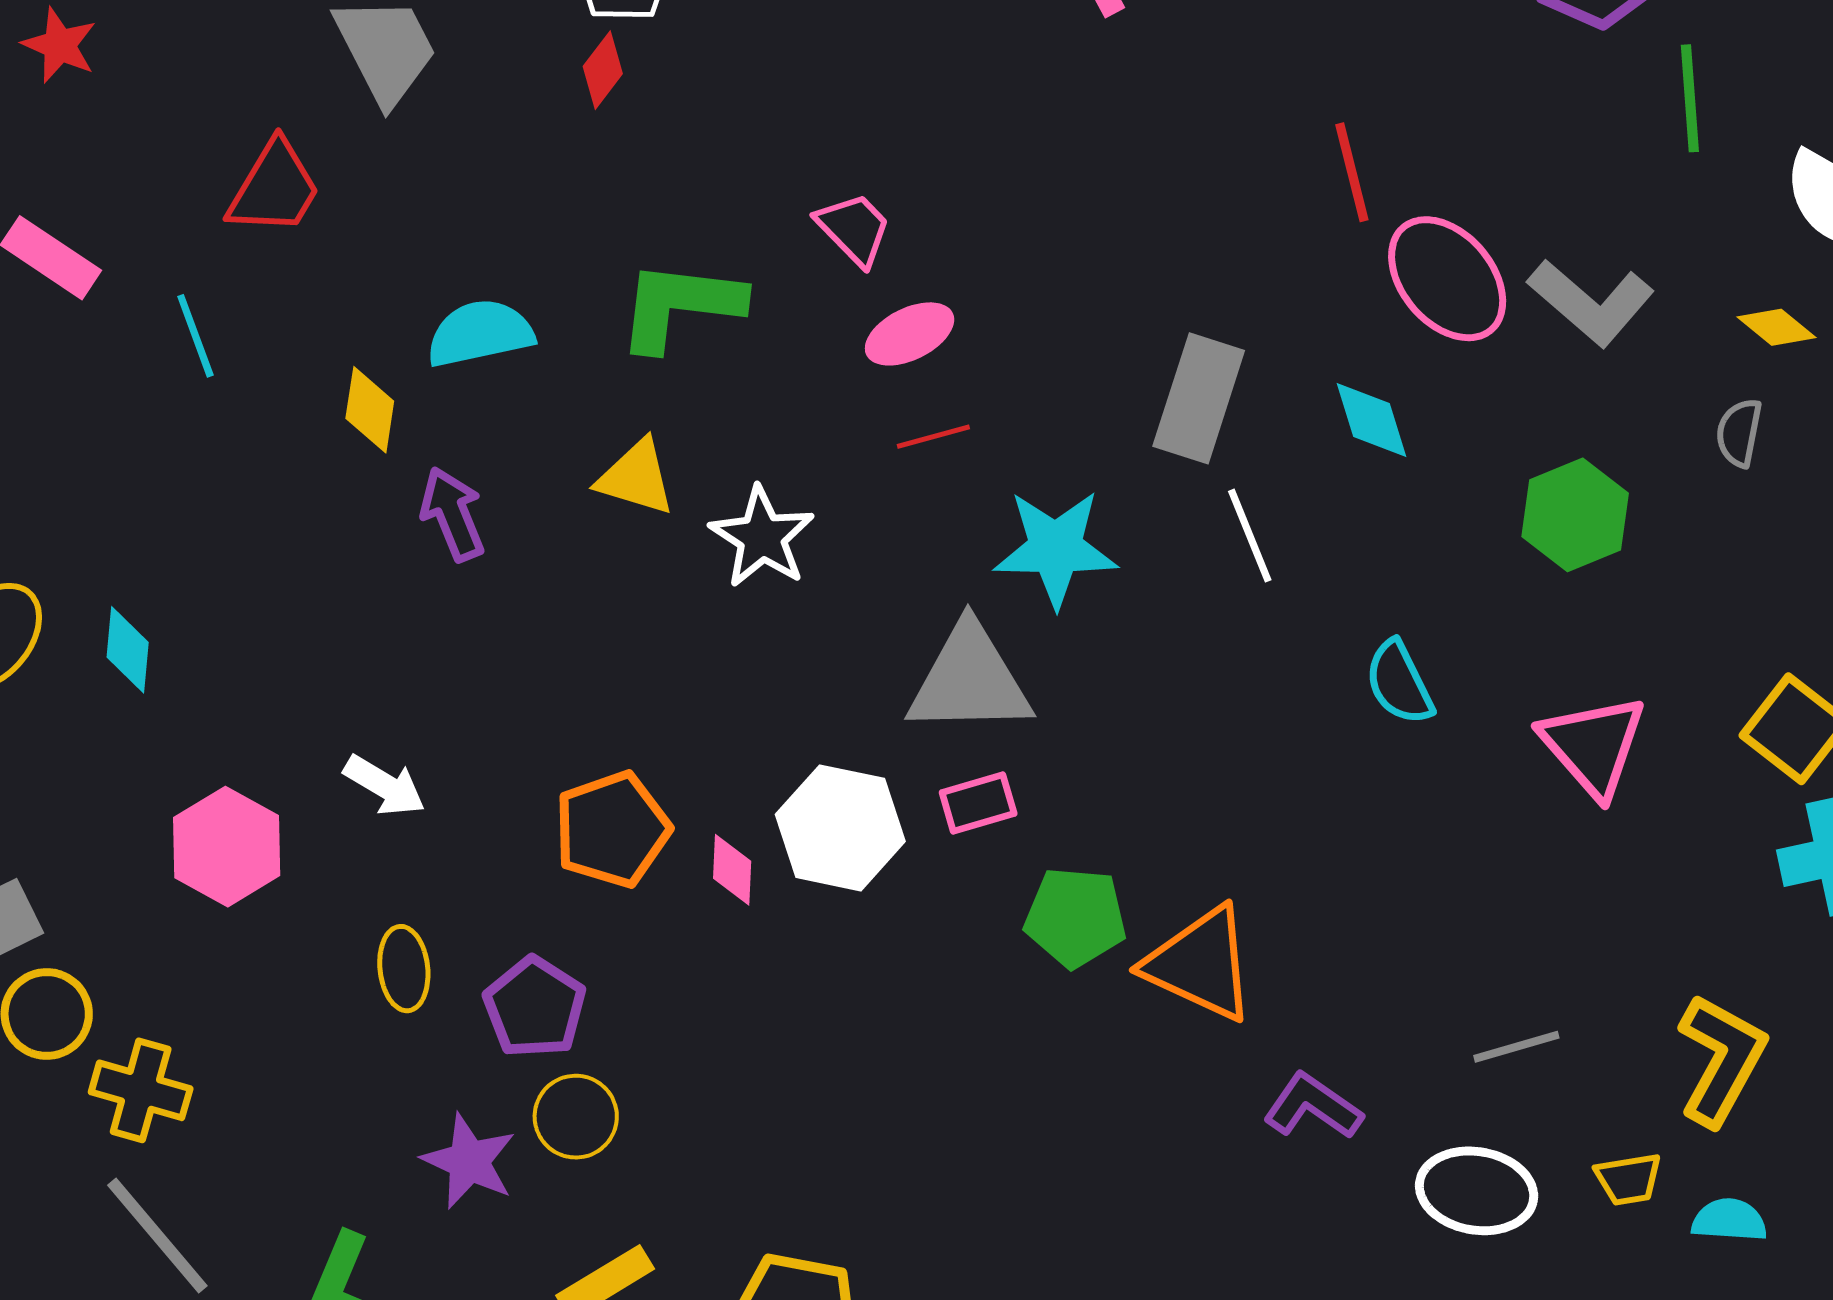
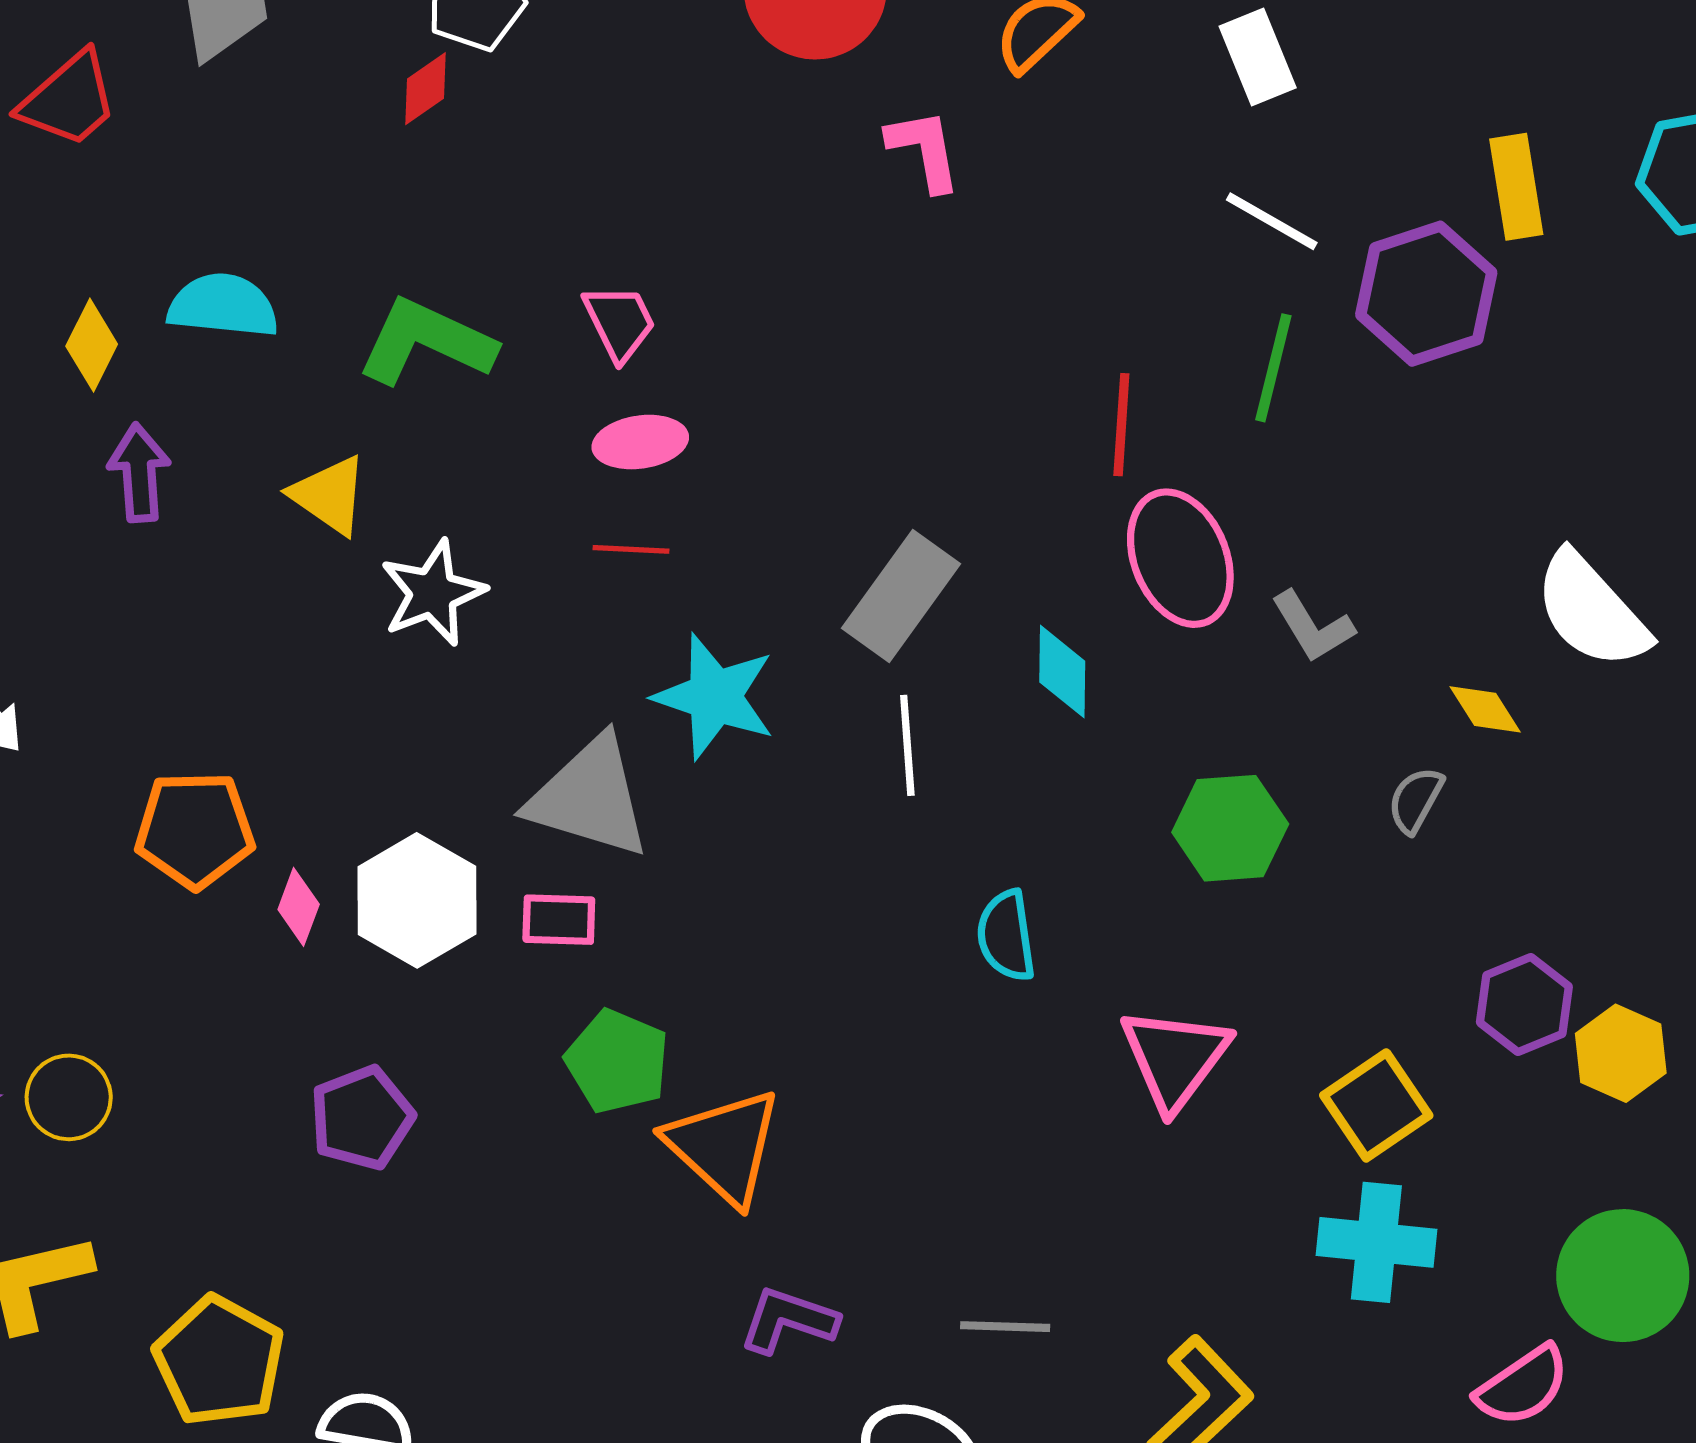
green line: (1690, 98) -> (1273, 368), moved
gray L-shape: (1591, 302) -> (1313, 627), size x0.7
purple pentagon: (535, 1007) -> (362, 1118), moved
purple L-shape: (1313, 1106) -> (788, 1320), turned -34

